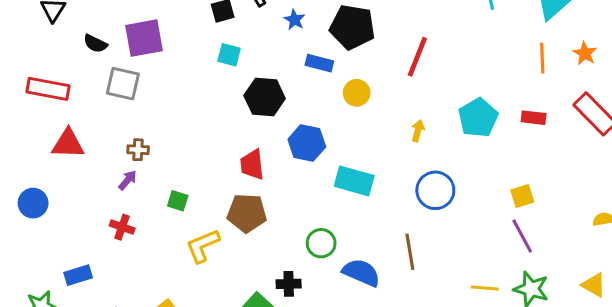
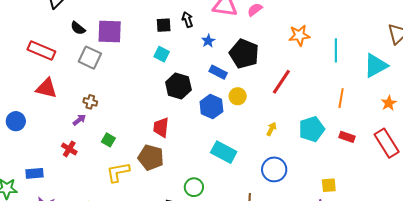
orange line: (542, 58) -> (341, 98), moved
blue hexagon: (307, 143) -> (211, 107), moved

